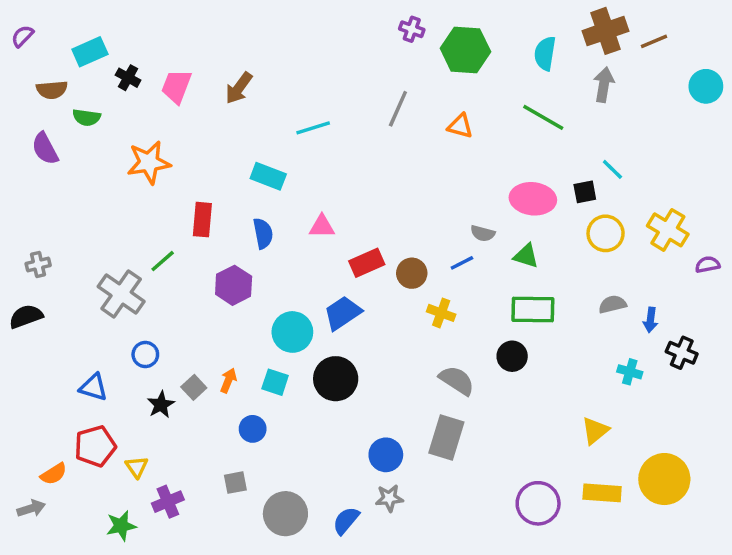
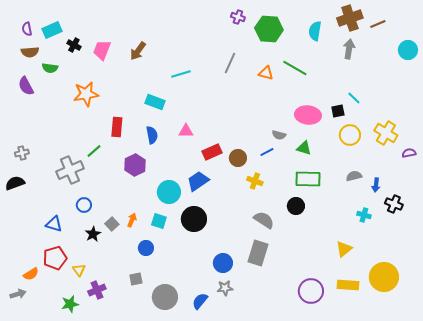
purple semicircle: (22, 36) -> (27, 29), moved, turned -56
green line: (543, 117) -> (295, 68), moved
gray cross: (121, 294) -> (70, 170), turned 32

